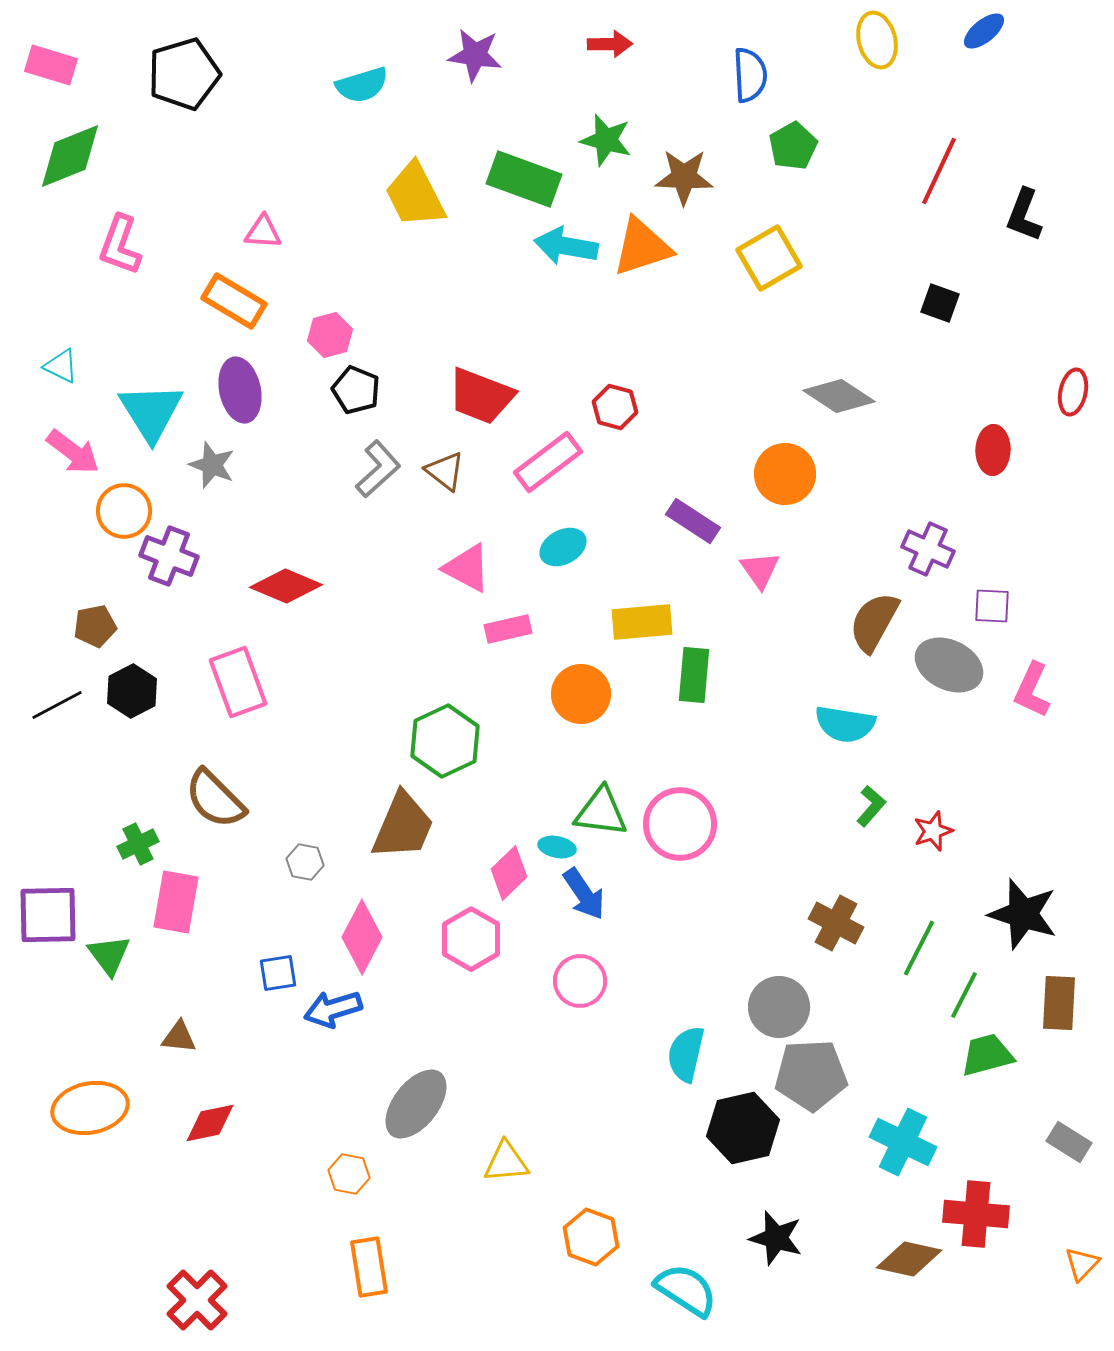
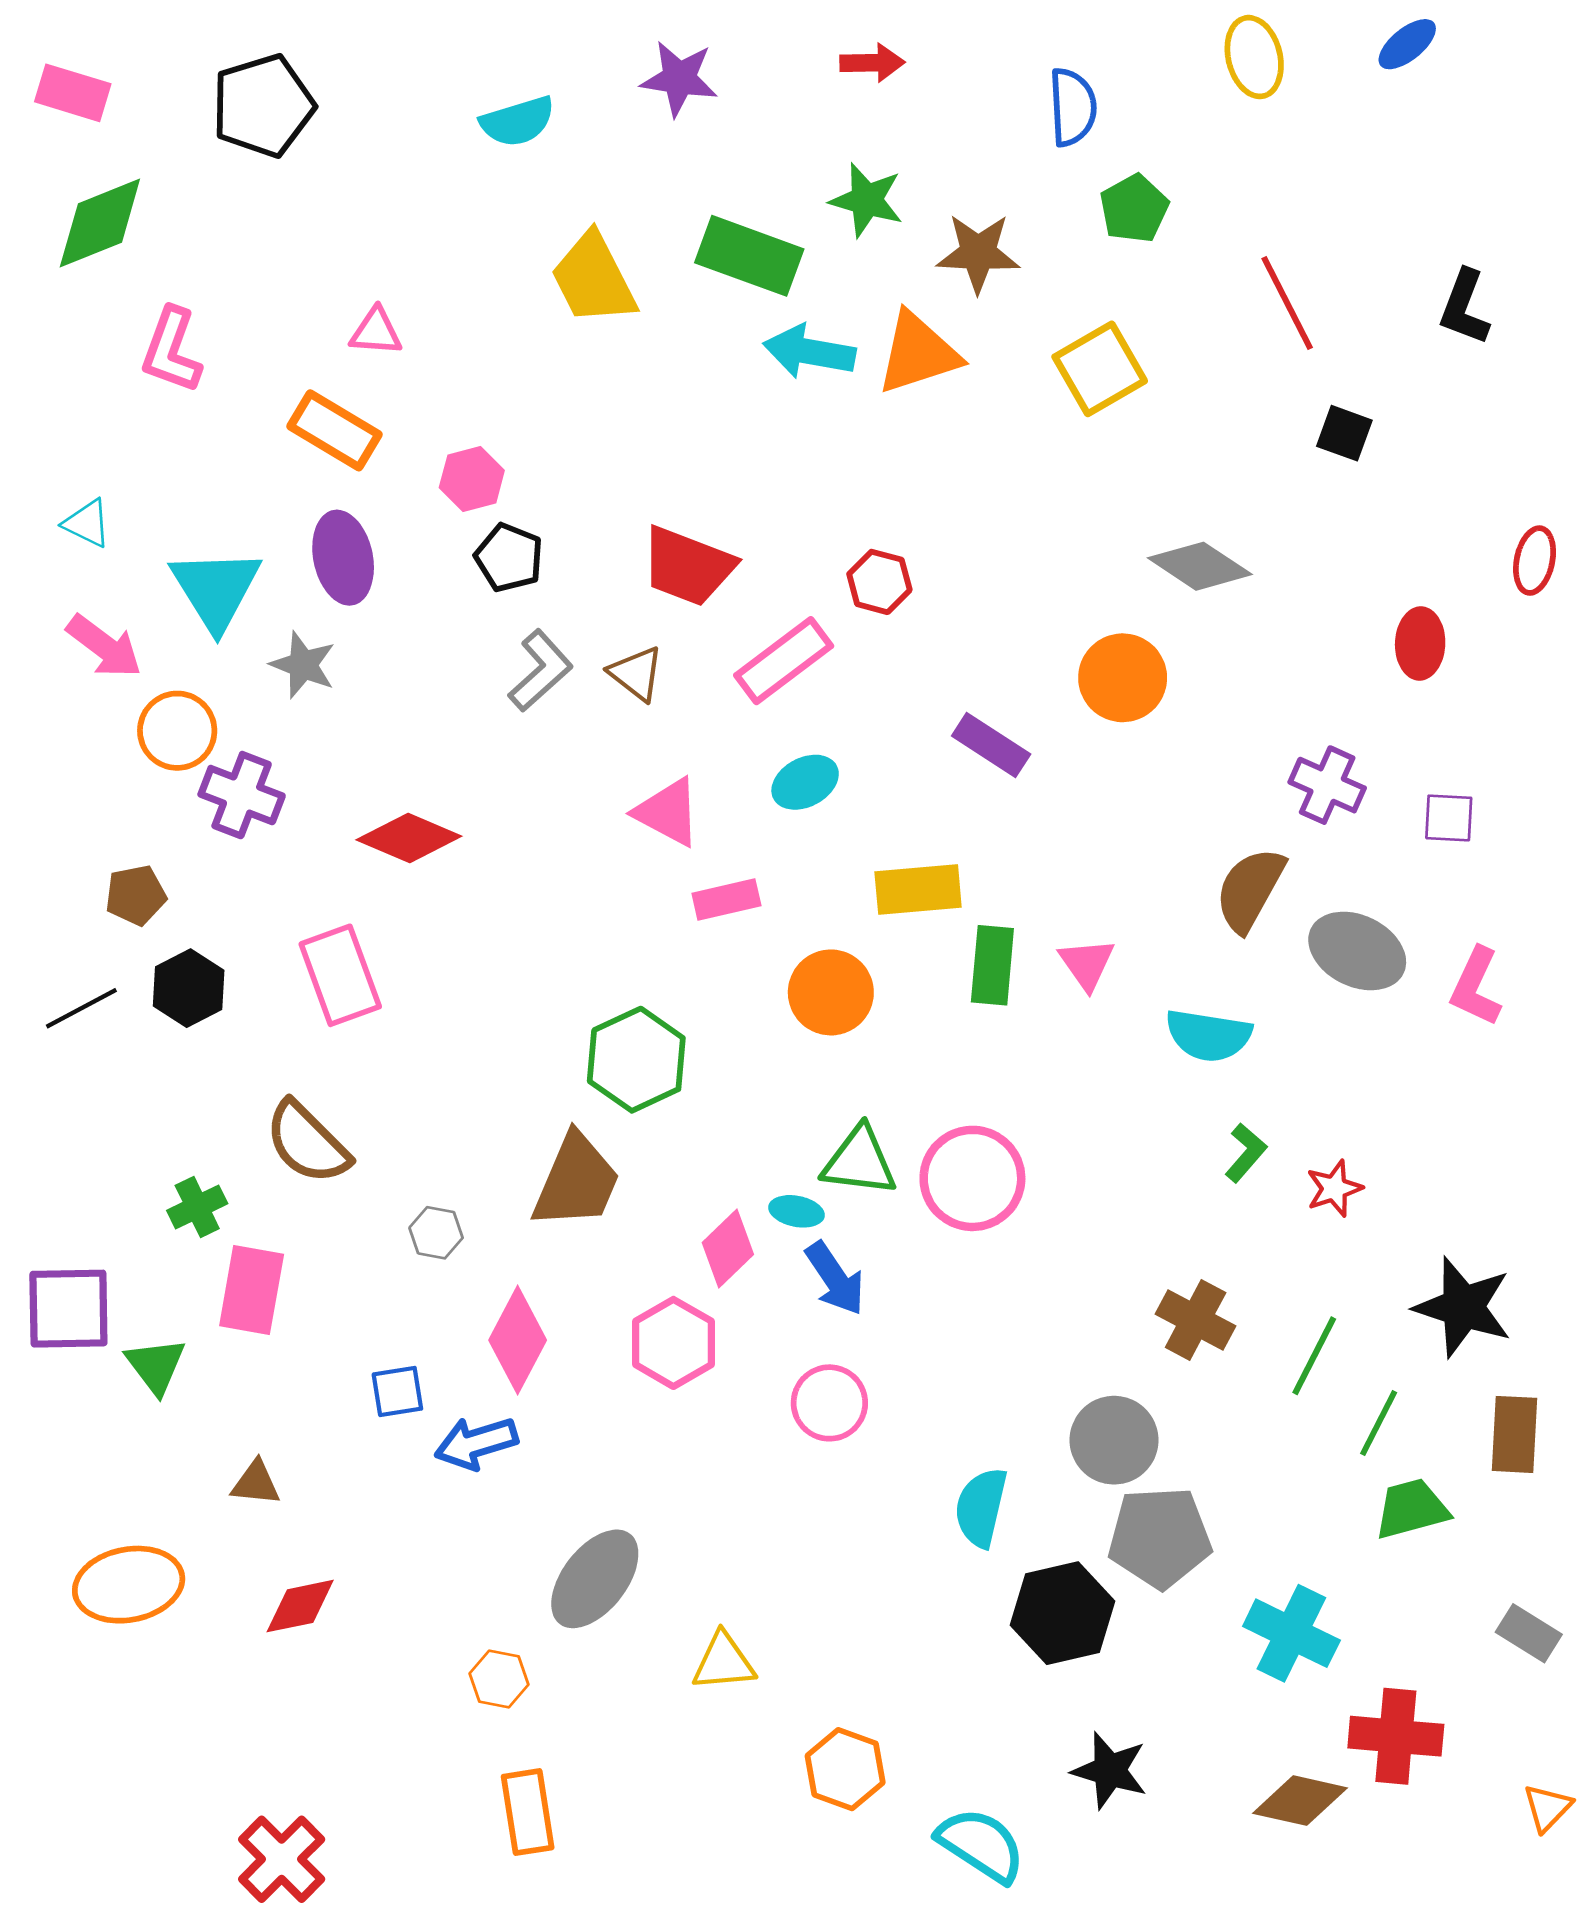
red line: (939, 171) -> (1287, 303), moved, turned -52
pink triangle: (760, 570) -> (1087, 964), moved
purple square: (992, 606) -> (1449, 818), moved

